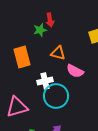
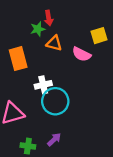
orange triangle: (58, 53) -> (54, 43), moved
pink semicircle: (75, 71) -> (81, 54), moved

